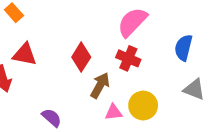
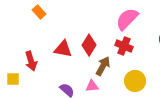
red triangle: (25, 54) -> (63, 49), moved
pink triangle: (113, 112) -> (92, 86), moved

